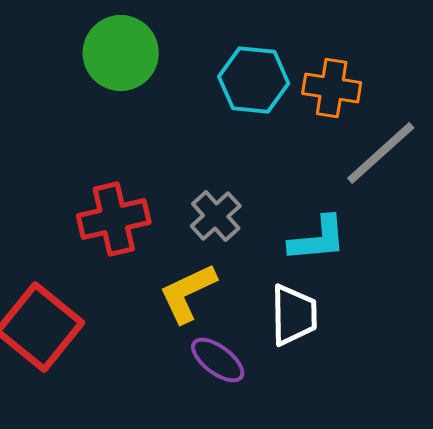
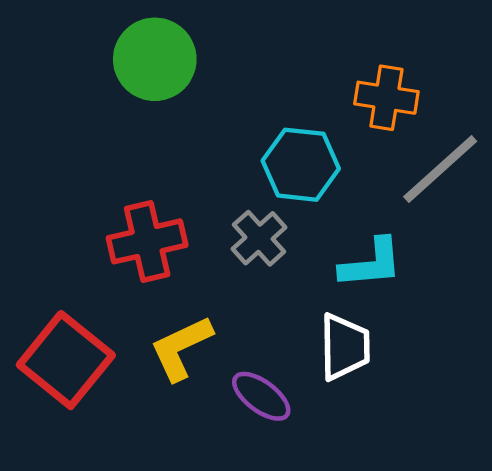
cyan hexagon: (254, 80) -> (301, 165), moved
yellow L-shape: (188, 293) -> (181, 348), moved

